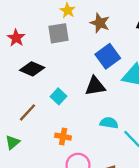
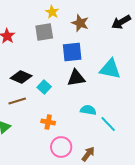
blue square: (108, 56) -> (72, 52), moved, turned 30
black diamond: (32, 69) -> (21, 77), moved
brown line: (28, 112) -> (17, 101), turned 30

